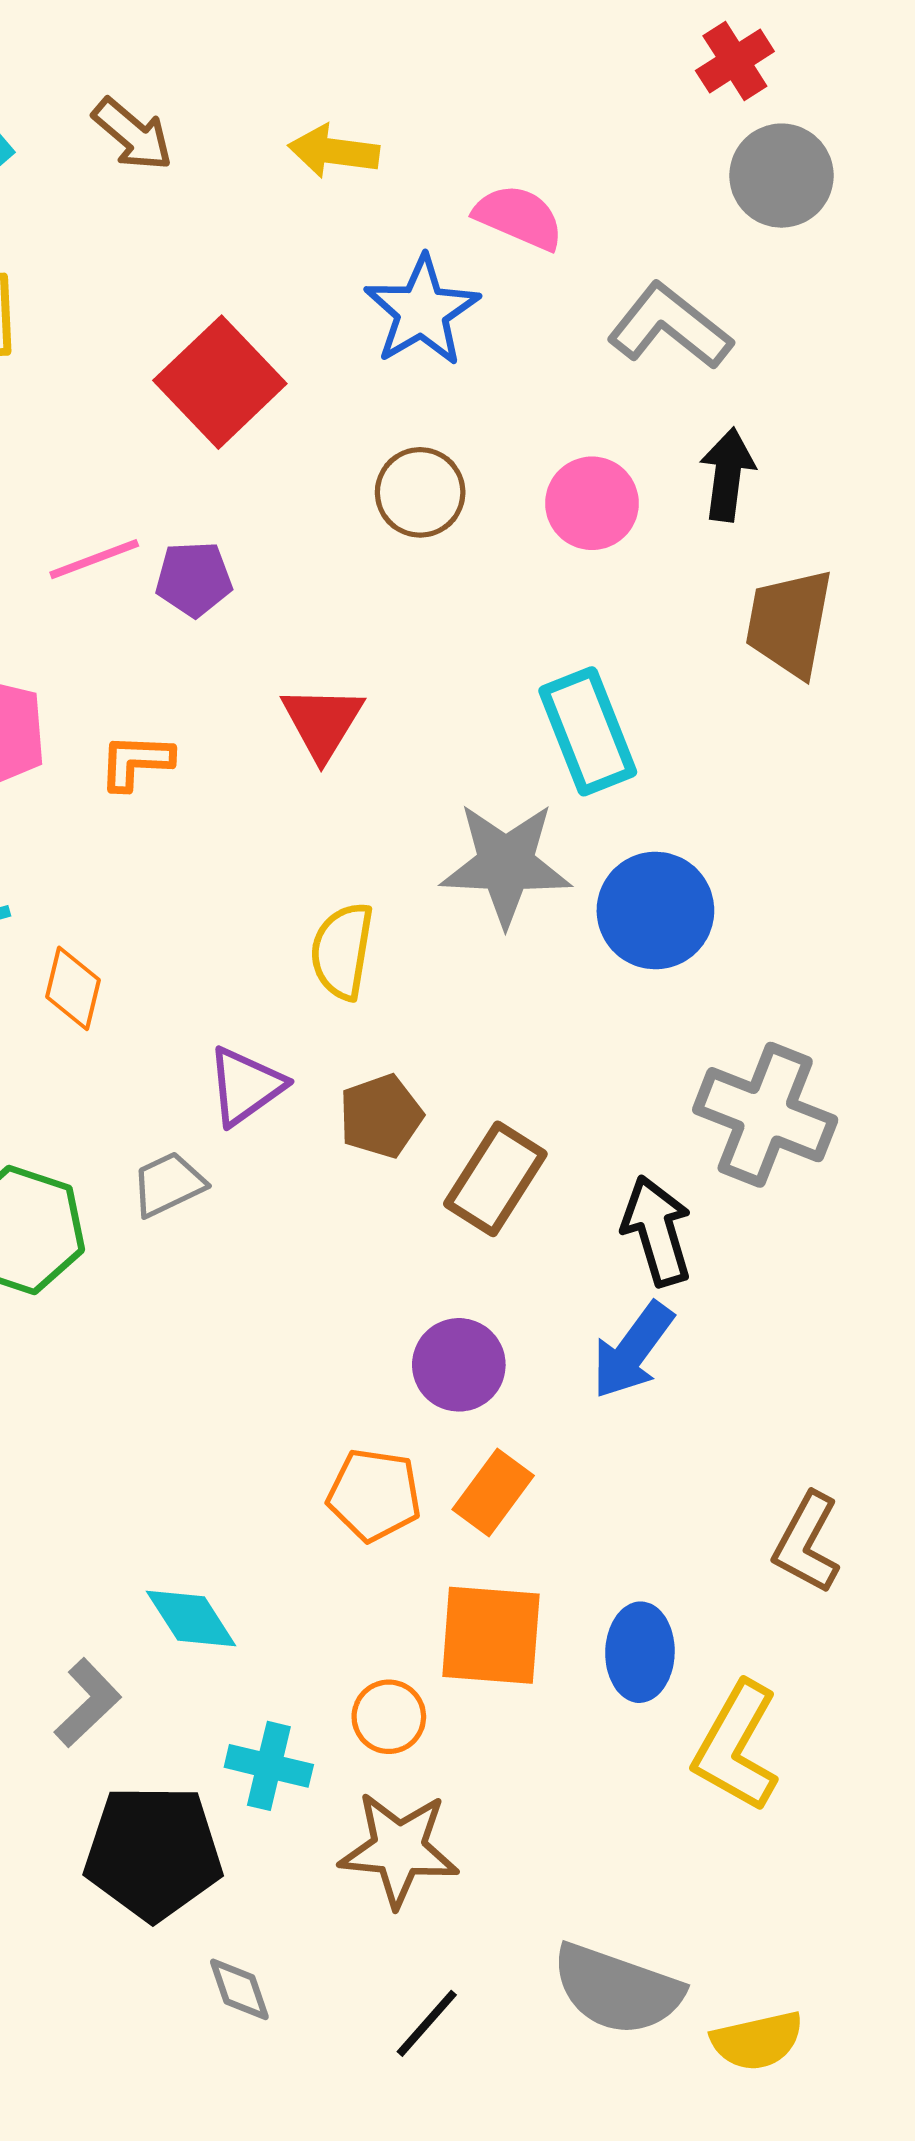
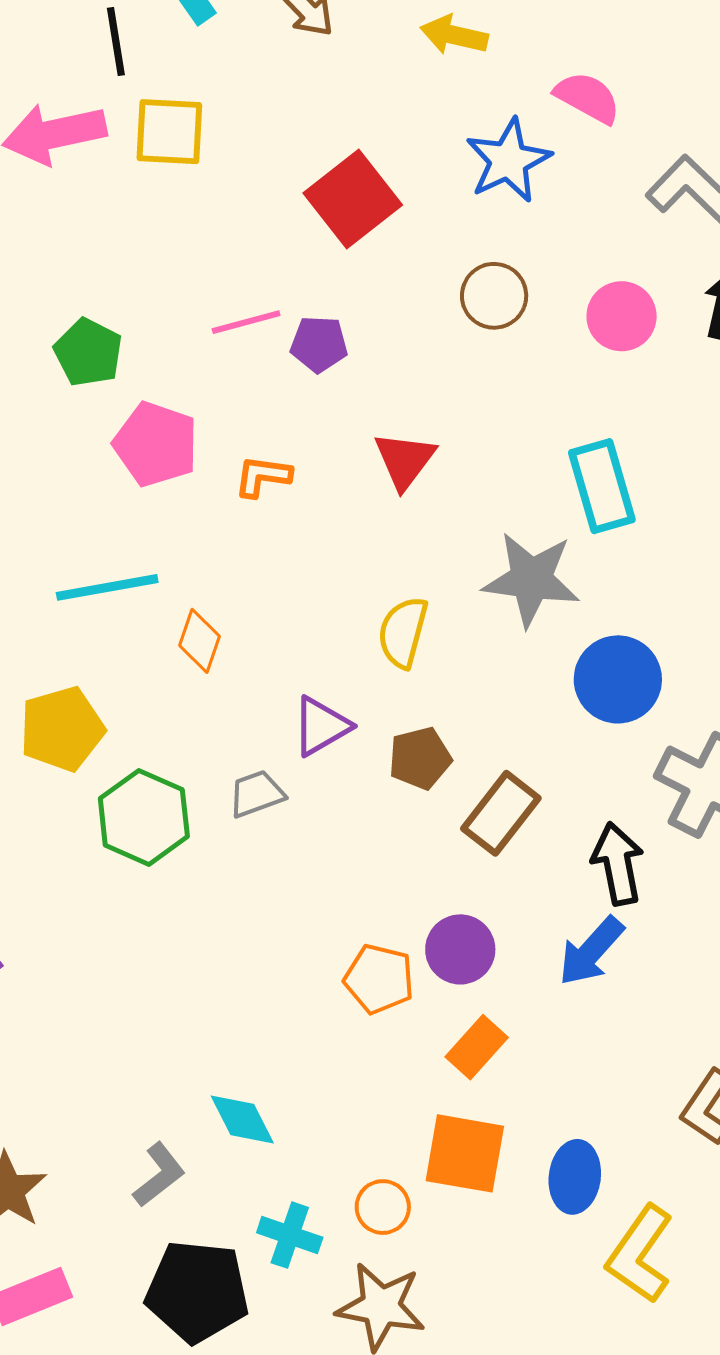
blue circle: (655, 911) -> (618, 679), moved
orange pentagon: (374, 1495) -> (379, 979), moved

